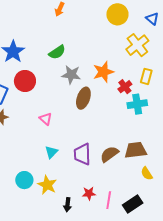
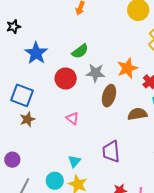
red circle: (25, 81) -> (66, 78), moved
cyan triangle: (51, 152) -> (74, 161), moved
brown semicircle: (109, 154) -> (137, 114), moved, turned 30

